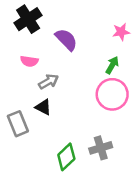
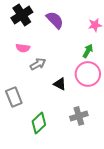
purple semicircle: (66, 40) -> (55, 20), moved
black triangle: (43, 107) -> (60, 84), moved
green diamond: (66, 157) -> (39, 123), moved

